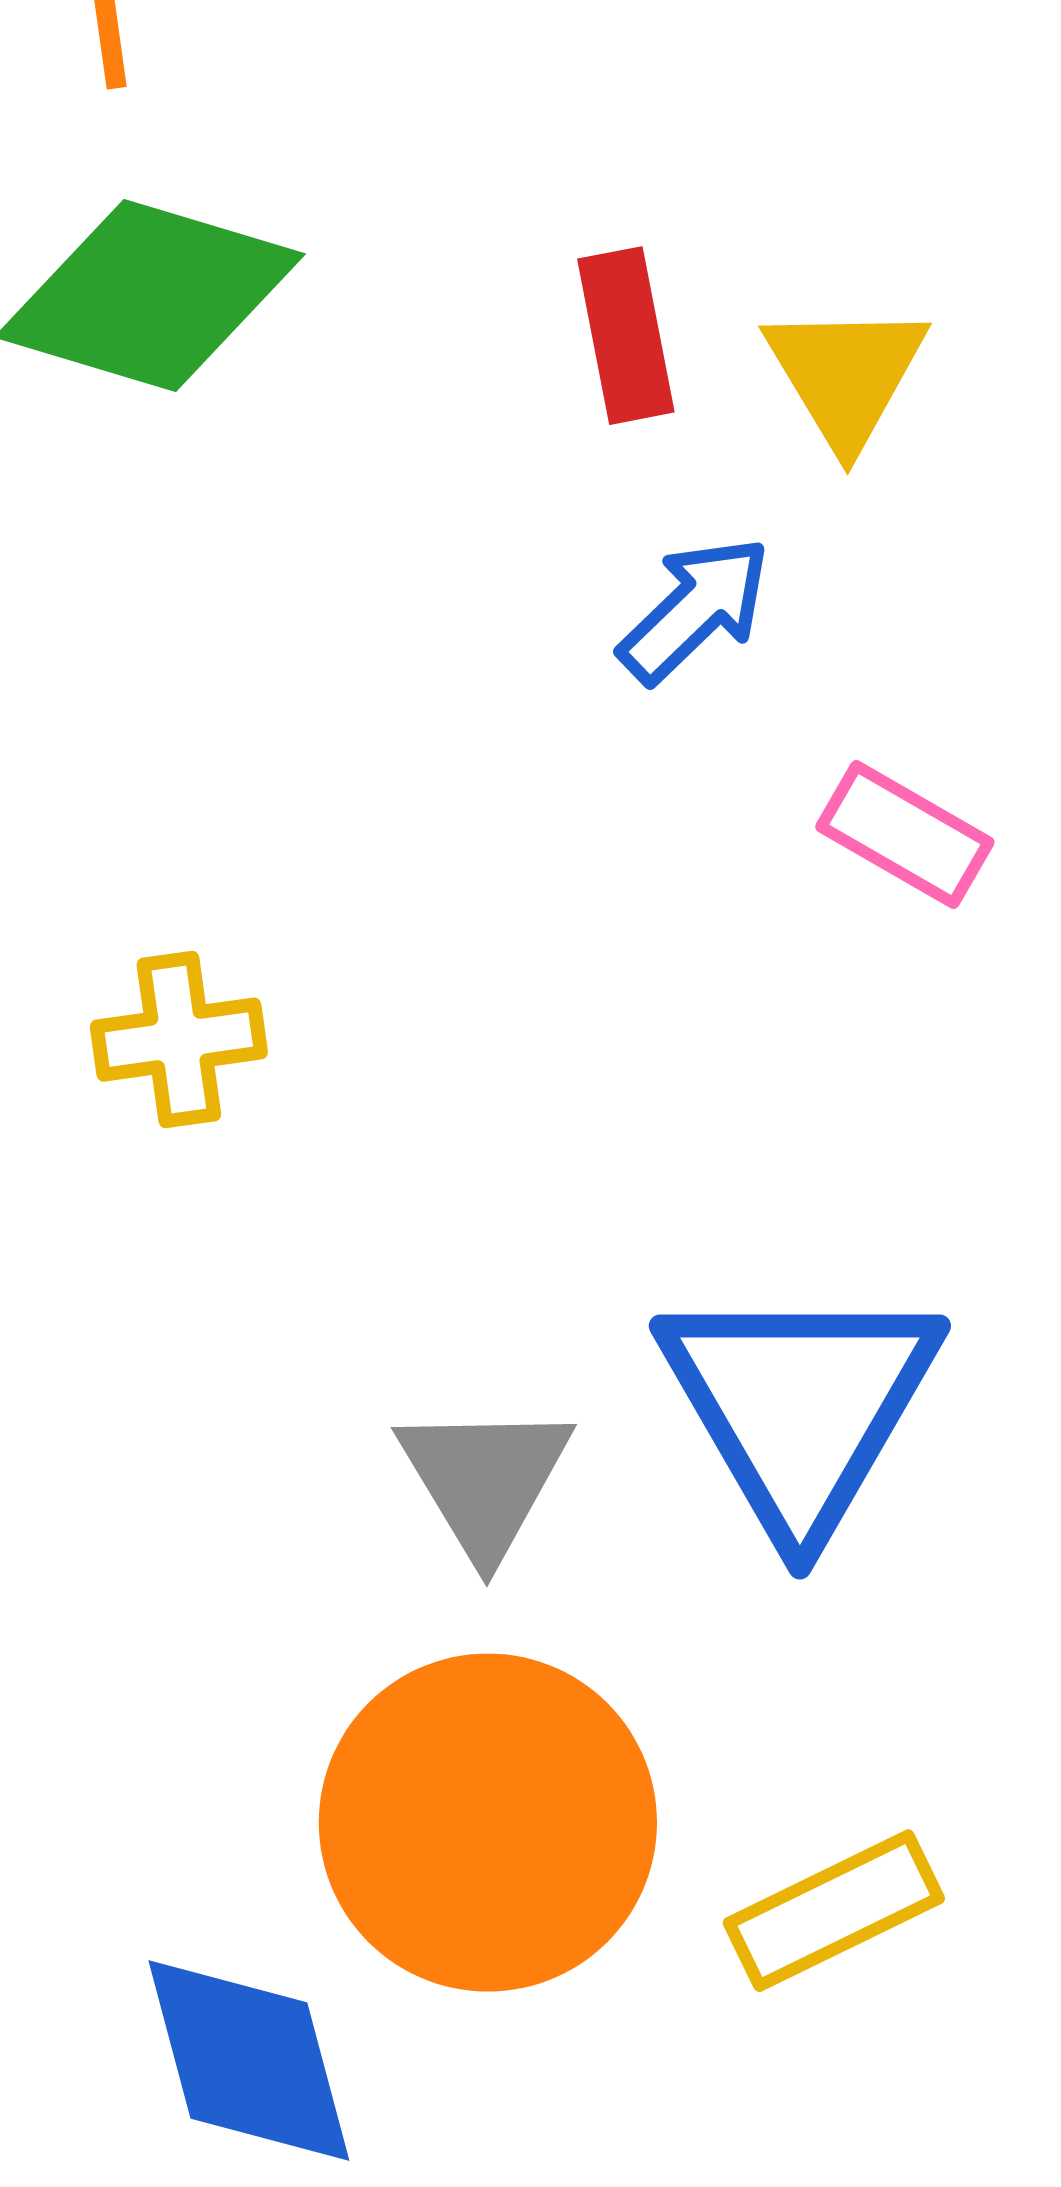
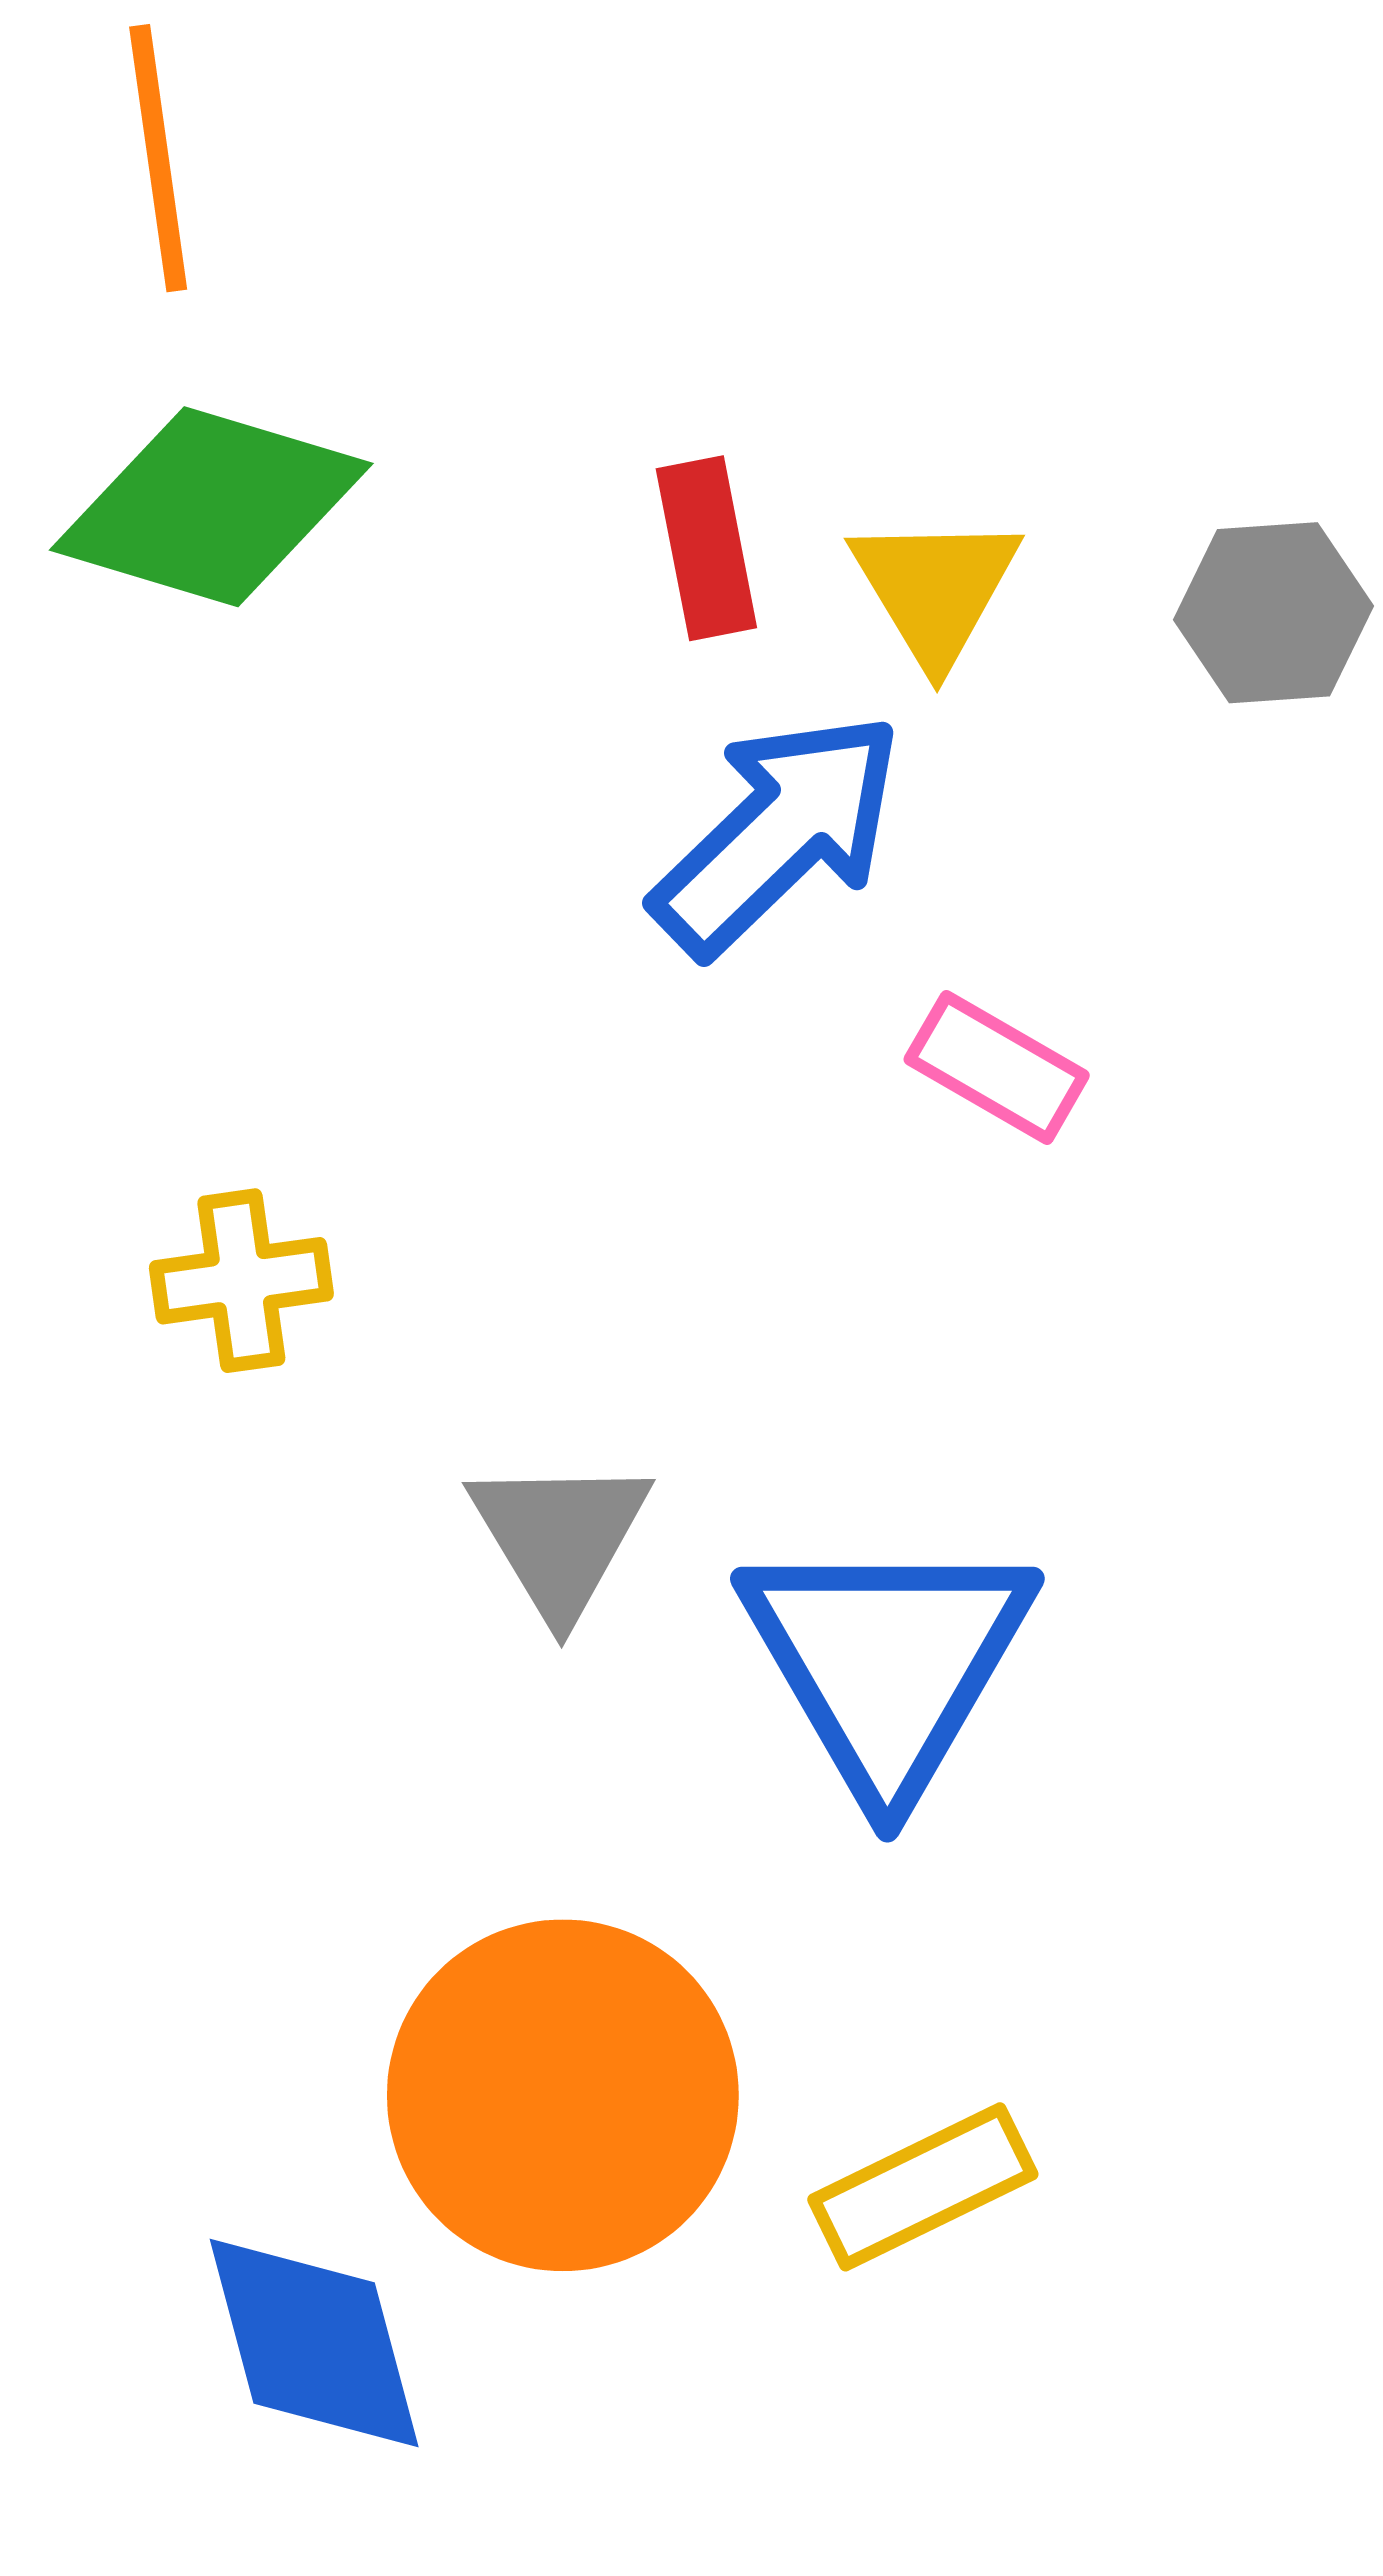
blue arrow: (695, 610) -> (778, 833), size x1.6
gray triangle: (485, 1480) -> (560, 1537), moved

